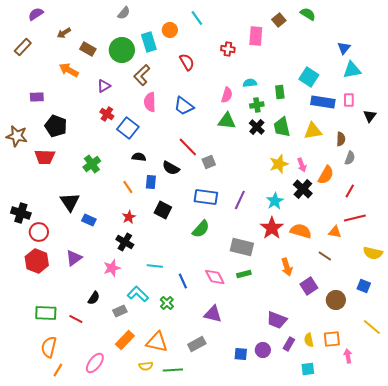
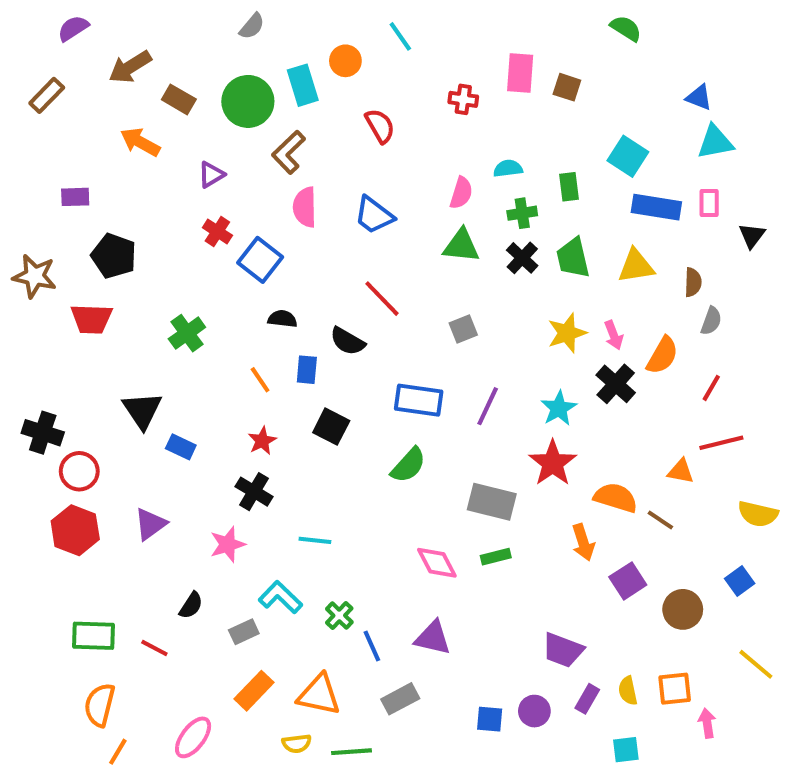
brown square: (279, 20) -> (567, 87), moved, turned -32
brown arrow: (64, 33) -> (130, 67), size x1.5
blue triangle: (344, 48) -> (699, 97), turned -48
gray square: (209, 162) -> (463, 329), moved
orange semicircle: (301, 231) -> (616, 498), moved
blue line: (183, 281) -> (372, 646), moved
blue square: (364, 286) -> (740, 581), turned 32

